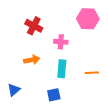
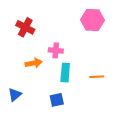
red cross: (34, 26) -> (25, 27), moved
pink cross: (61, 42) -> (56, 50), moved

